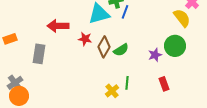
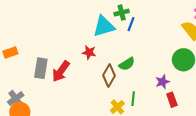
red arrow: (58, 26) -> (61, 71), moved, turned -55
brown diamond: (104, 47) -> (109, 76), moved
purple star: (155, 55) -> (163, 82), moved

